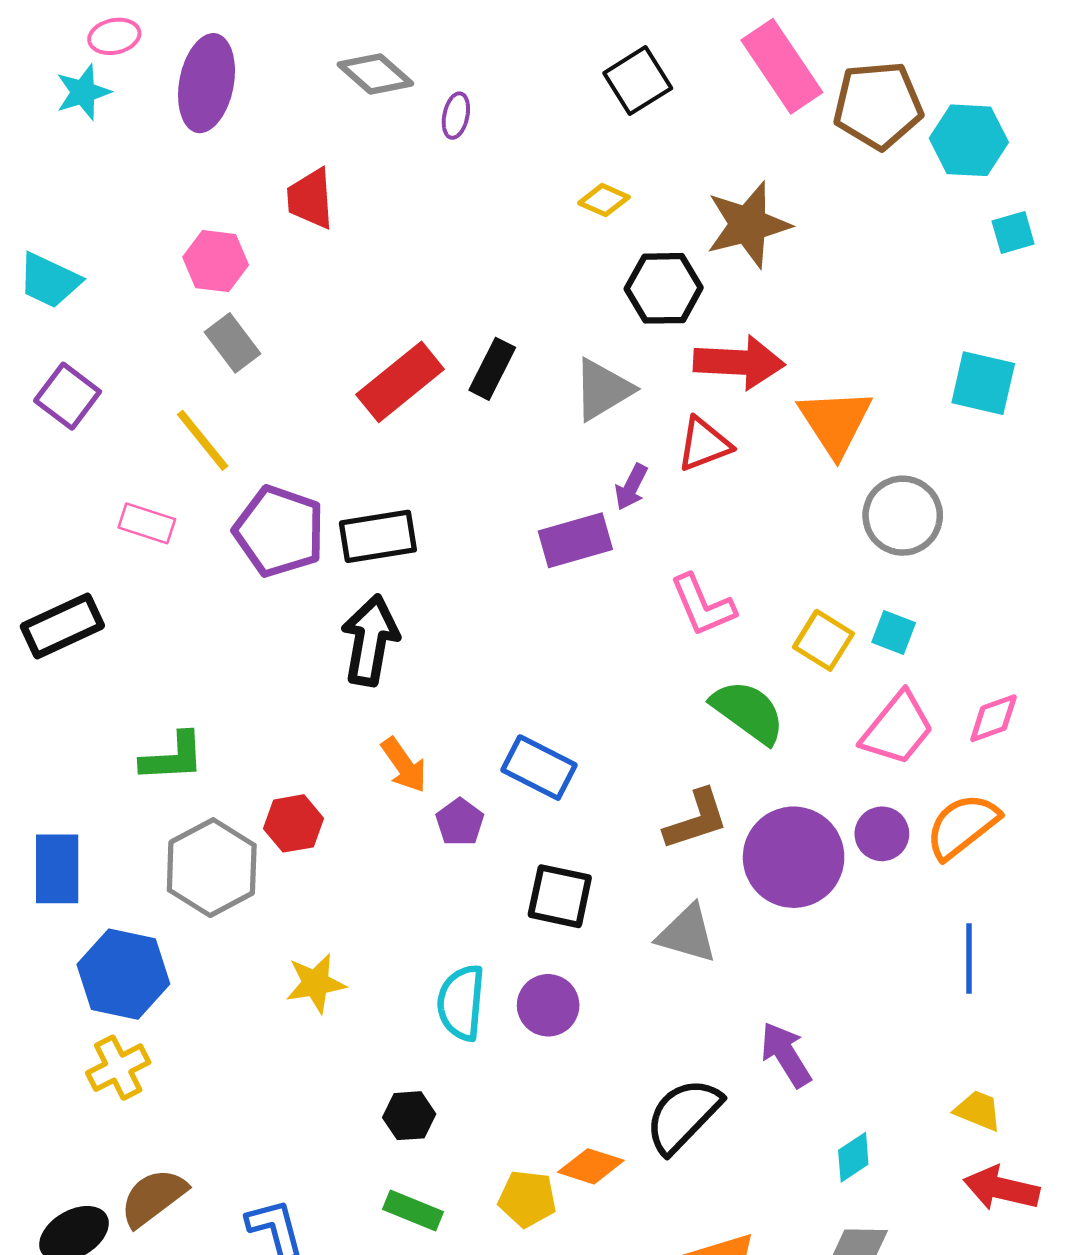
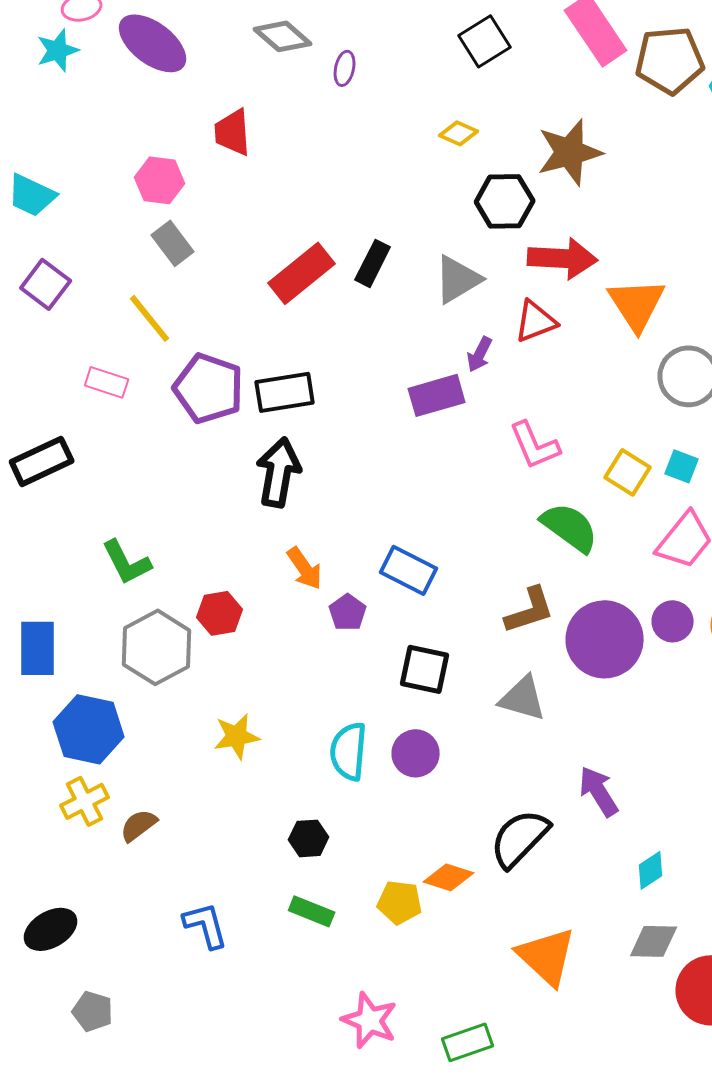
purple ellipse: (207, 83) -> (153, 43), turned -64
green L-shape: (173, 757) -> (127, 562), turned 66
brown semicircle: (153, 1197) -> (139, 825), moved, size x0.7

